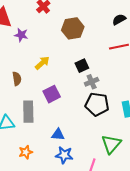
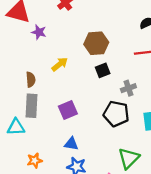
brown hexagon: (73, 28) -> (96, 43), moved
gray cross: (92, 82) -> (128, 88), moved
purple square: (52, 94) -> (68, 110), moved
gray rectangle: (28, 112) -> (32, 106), moved

